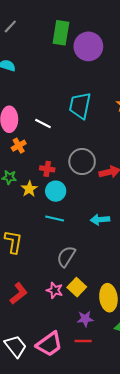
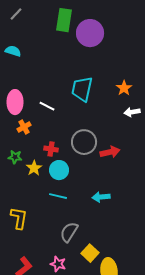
yellow square: (77, 287) -> (90, 253), moved

